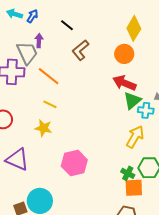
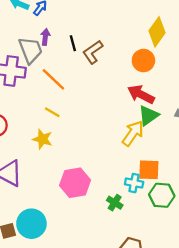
black line: (67, 25) -> (73, 43), moved, turned 32
cyan cross: (146, 110) -> (134, 183), moved
yellow arrow: (135, 137) -> (133, 133), moved
green cross: (128, 173) -> (115, 203), moved
orange square: (134, 188) -> (149, 170), moved

